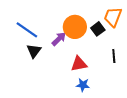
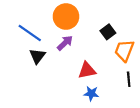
orange trapezoid: (113, 17) -> (124, 51), moved
orange circle: (75, 27) -> (66, 17), moved
black line: (114, 56) -> (129, 79), moved

